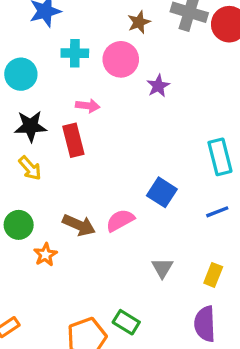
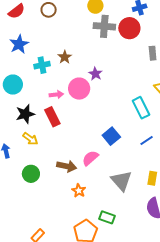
brown star: (139, 22) -> (65, 57), moved
pink circle: (121, 59) -> (79, 89), moved
blue square: (162, 192) -> (111, 136), turned 30
orange star: (45, 255) -> (79, 191), moved
gray triangle: (162, 268) -> (121, 181), size x1.6

